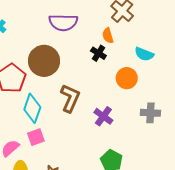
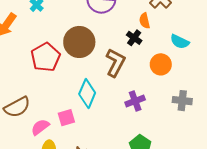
brown L-shape: (70, 98) -> (115, 63), moved
cyan diamond: (32, 108) -> (87, 93), moved
purple cross: (103, 116) -> (135, 101), turned 30

